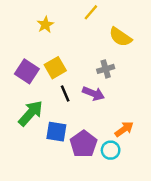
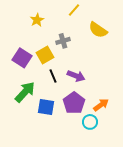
gray cross: (106, 69) -> (63, 41), moved
purple pentagon: (83, 144) -> (74, 103), moved

